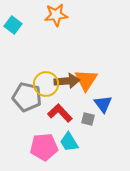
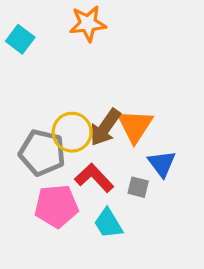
brown arrow: (67, 81) -> (105, 127), turned 130
pink pentagon: (44, 147) -> (56, 206), moved

